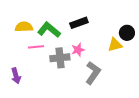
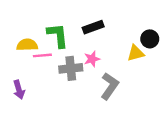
yellow semicircle: (24, 27) -> (27, 45), moved
green L-shape: (49, 30) -> (58, 35), turned 45

